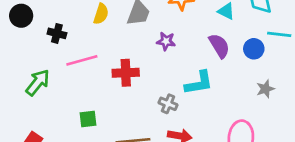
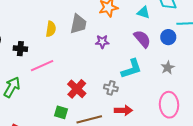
red cross: (126, 73) -> (77, 89), moved, turned -36
gray star: (265, 89) -> (168, 68), moved
green square: (88, 119) -> (61, 112), moved, turned 32

